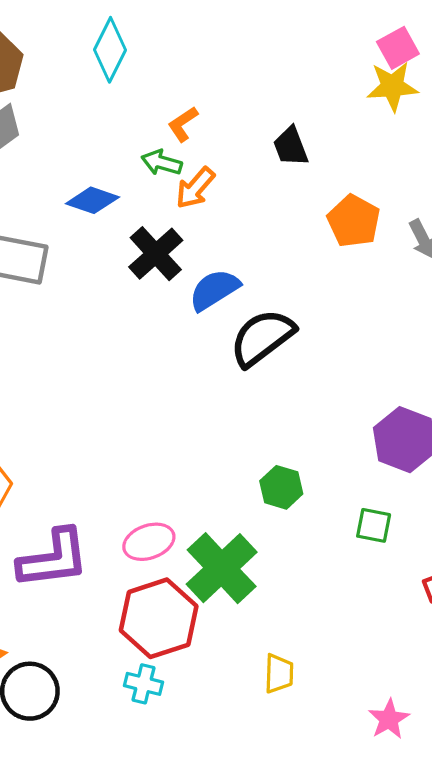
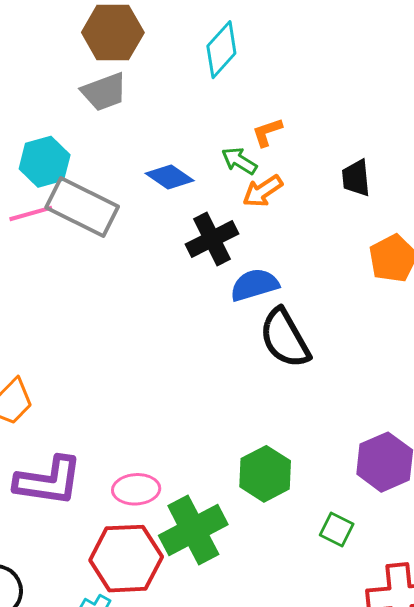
black semicircle: (262, 338) -> (285, 338), turned -98
green hexagon: (281, 487) -> (265, 474), size x1.4

